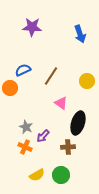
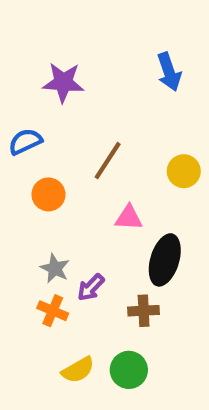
purple star: (32, 27) -> (63, 82), moved
blue semicircle: (23, 70) -> (25, 142), moved
orange circle: (10, 88) -> (48, 194), moved
pink triangle: (61, 103) -> (129, 218), turned -32

